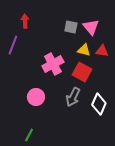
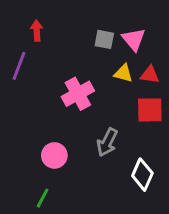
red square: (82, 72) -> (150, 110), moved, turned -30
pink circle: (36, 97) -> (54, 155), moved
white diamond: (99, 104) -> (142, 175), moved

